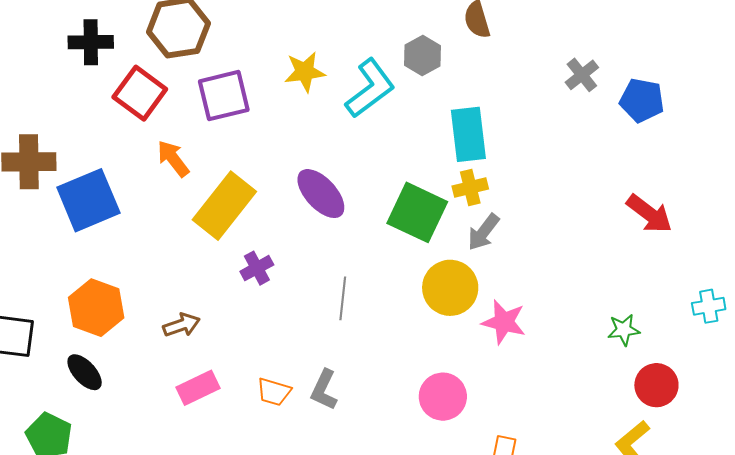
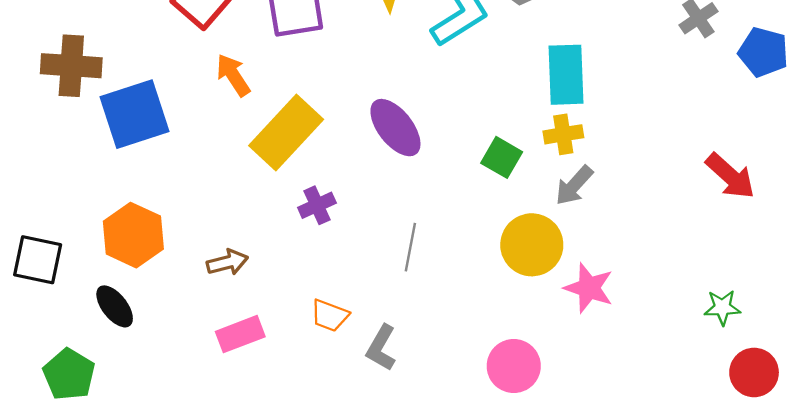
green square: (417, 212) -> (502, 157), size x0.6
red arrow: (649, 214) -> (730, 176), moved
orange trapezoid: (274, 392) -> (330, 315), moved

